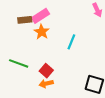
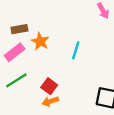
pink rectangle: (41, 16) -> (15, 52), moved
green line: (19, 63) -> (16, 80), turned -48

